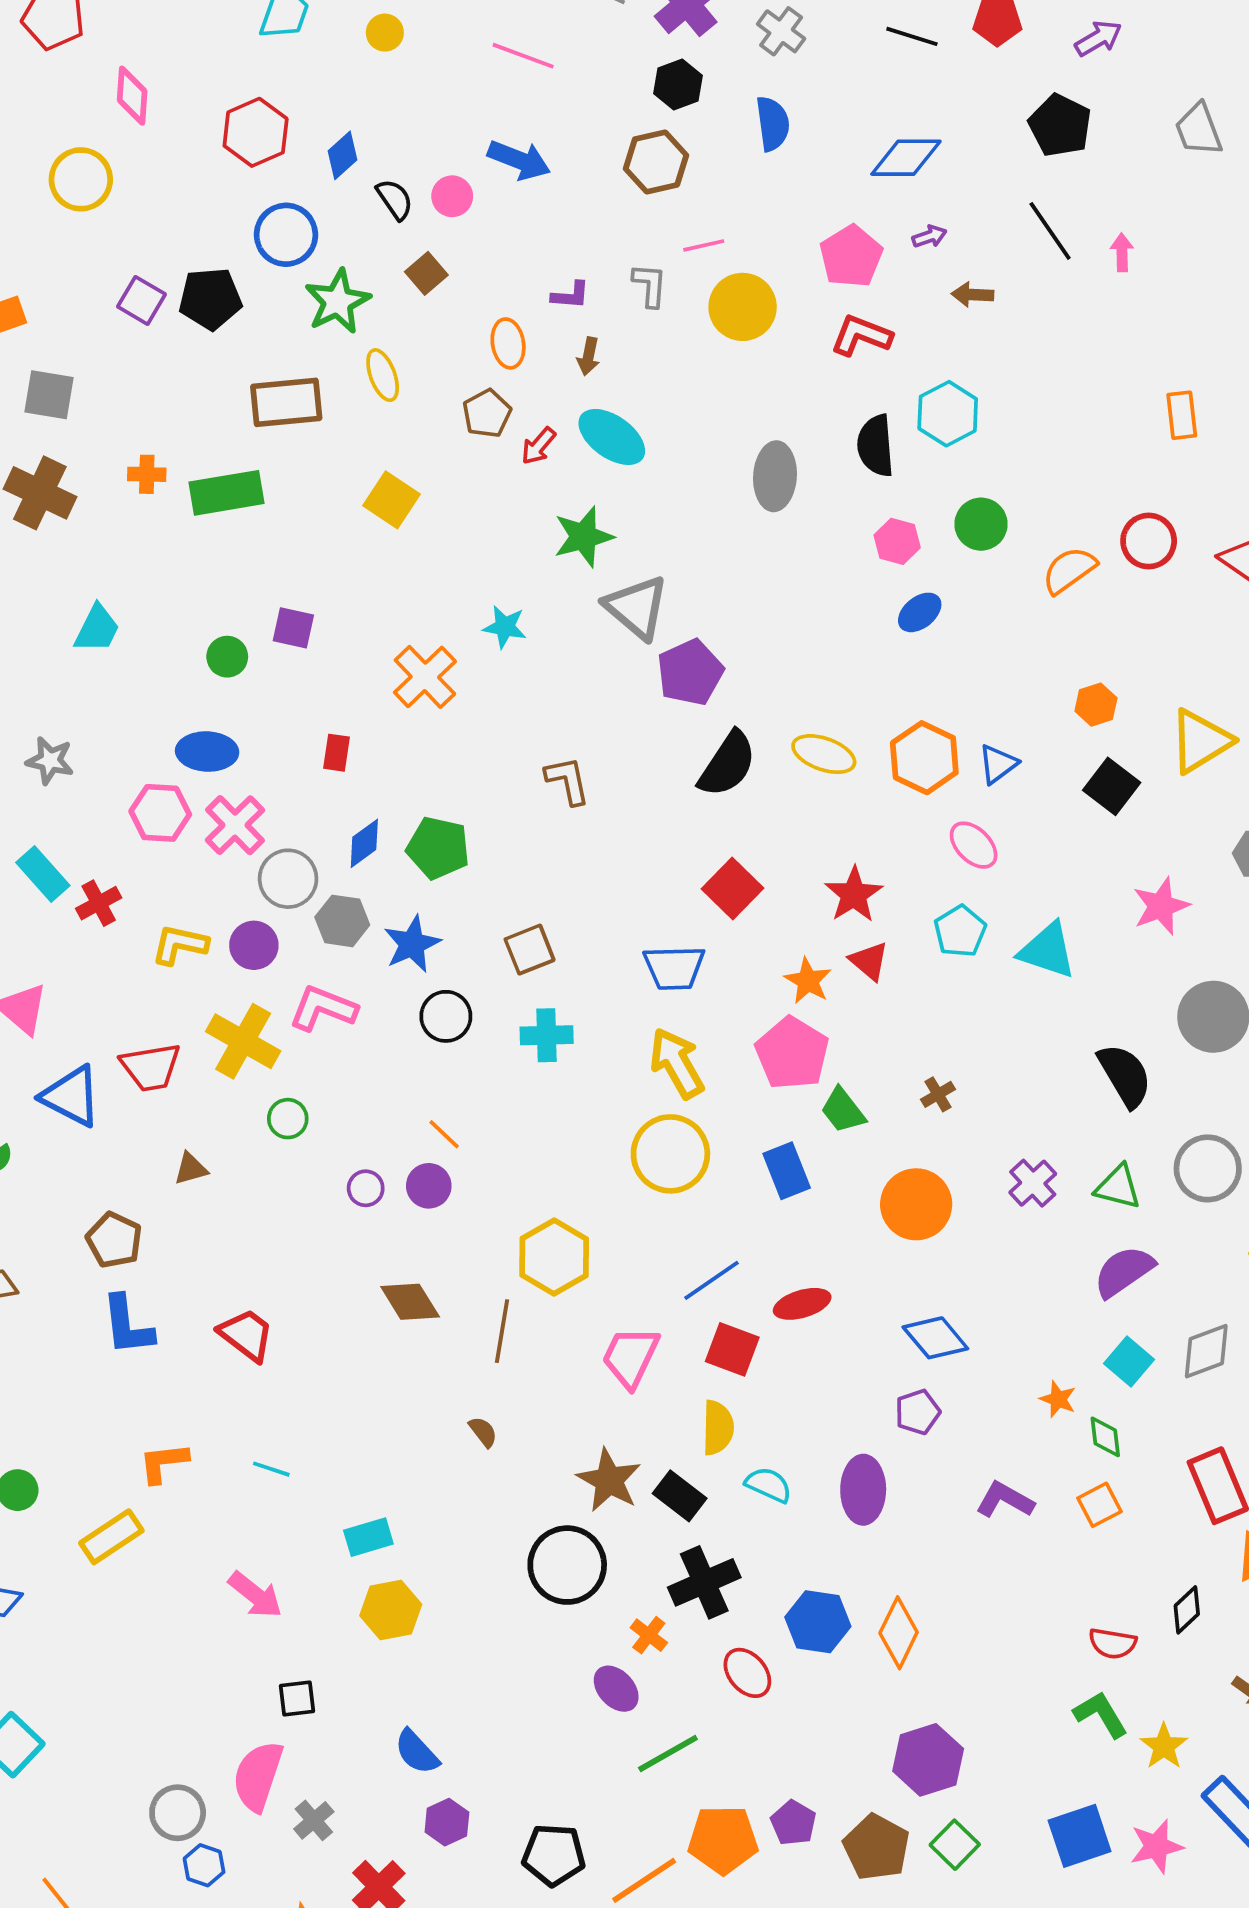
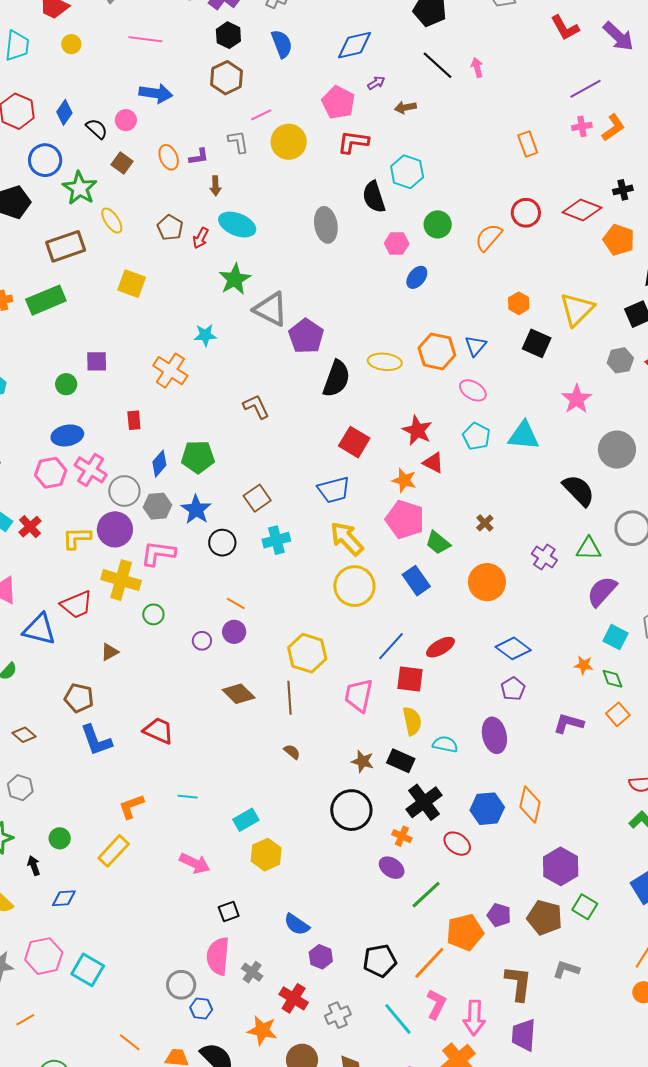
orange ellipse: (508, 343) -> (169, 157), moved
purple circle: (254, 945) -> (115, 529), size x1.4
brown star: (609, 1480) -> (363, 761), size x0.7

